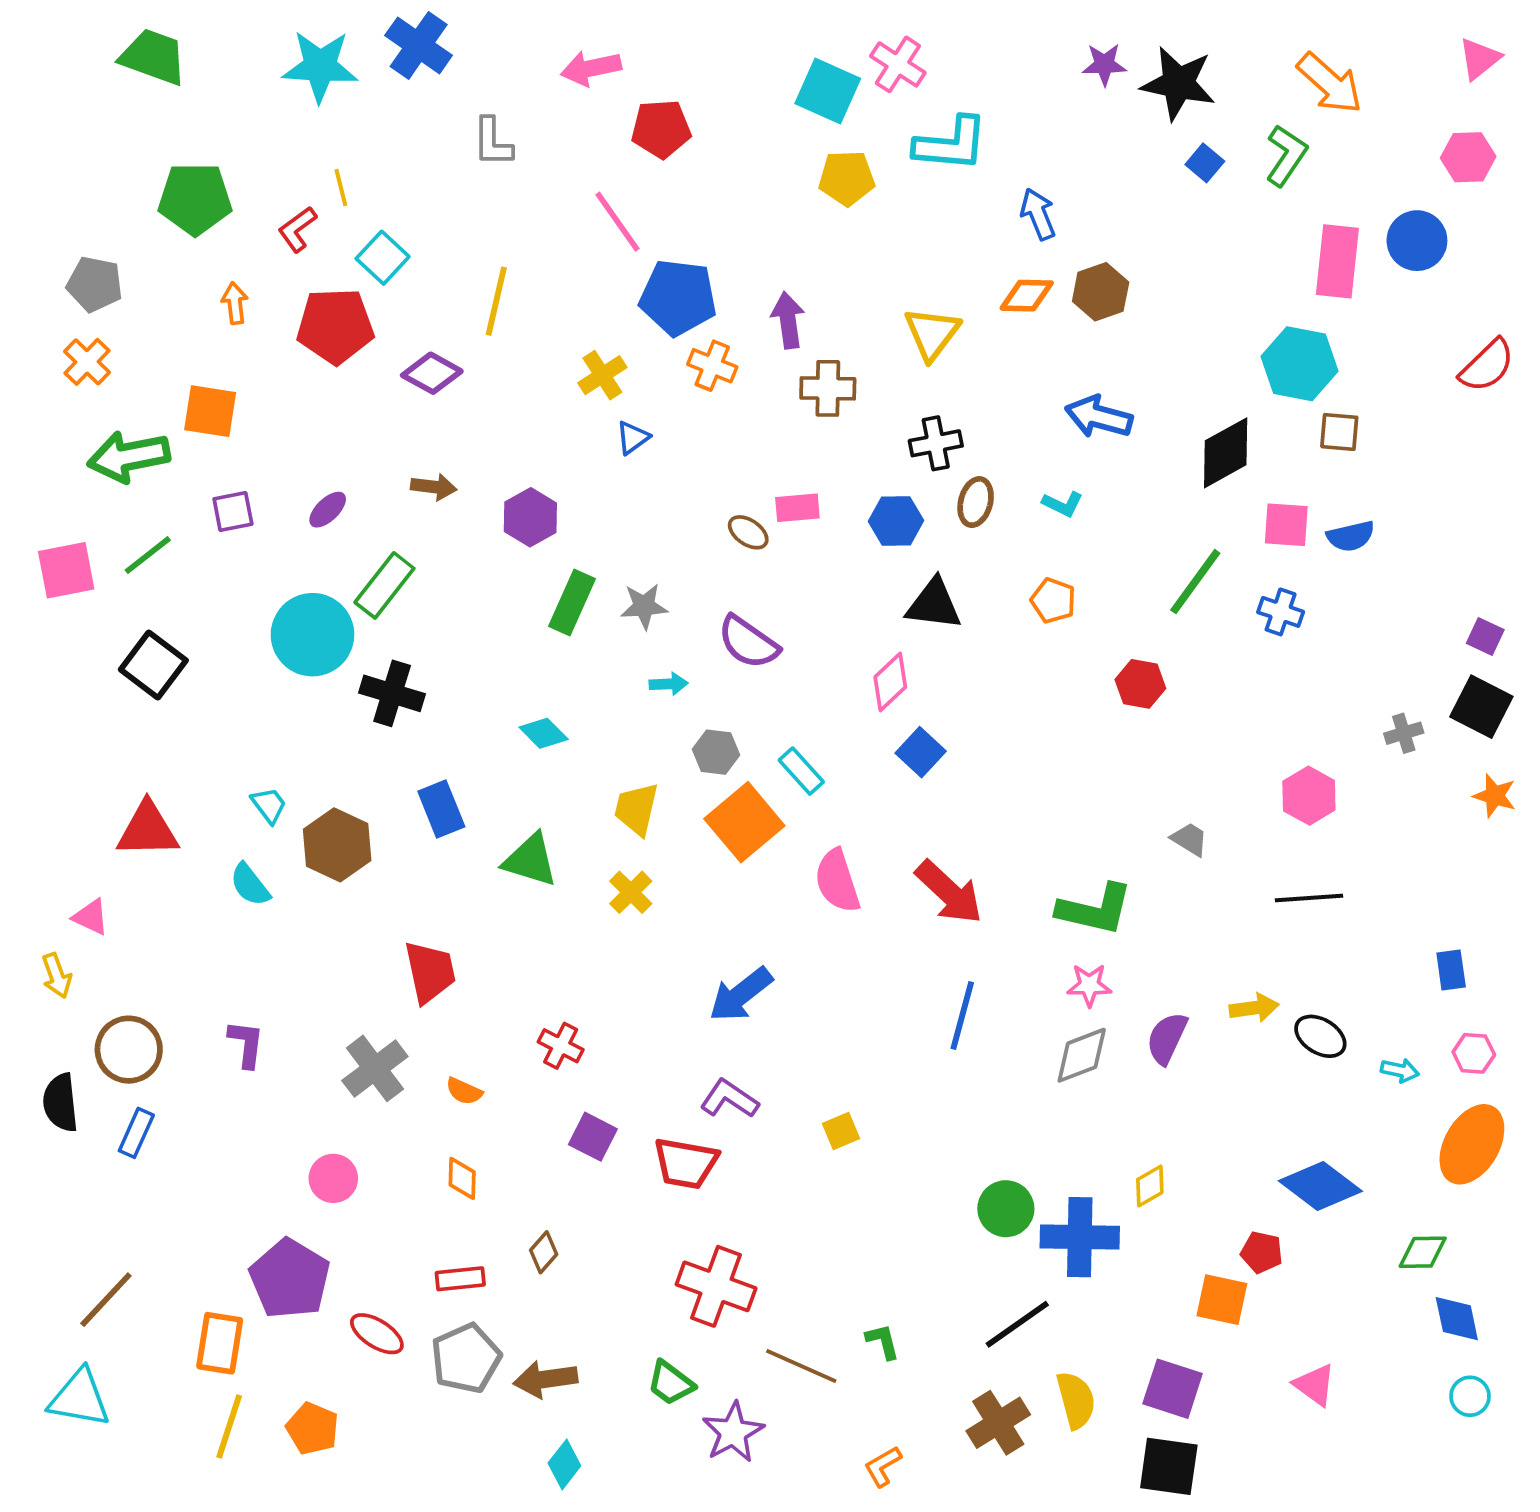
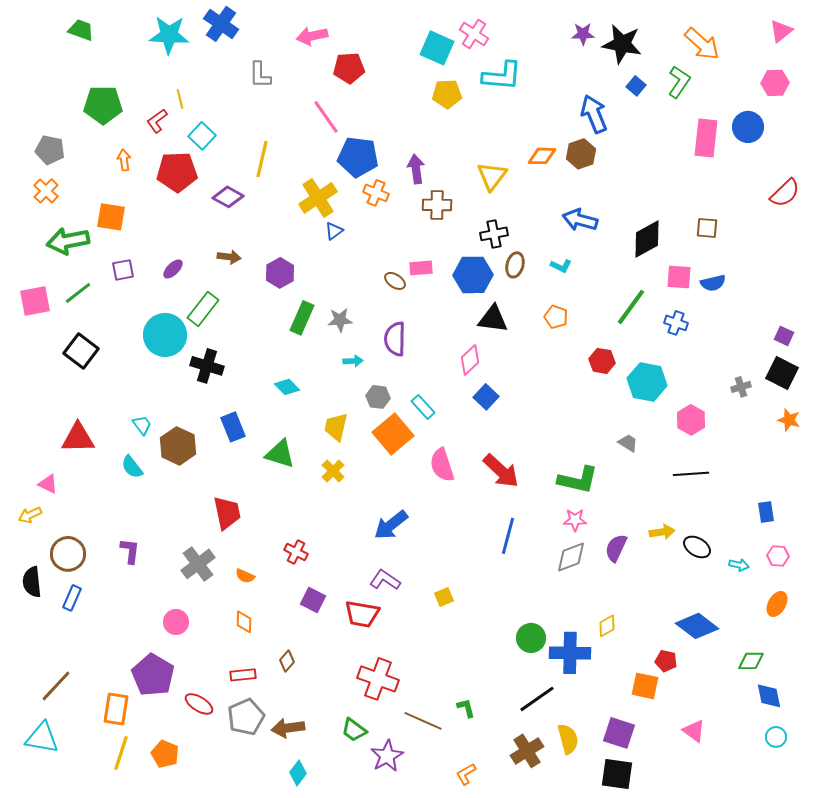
green trapezoid: (153, 57) -> (81, 30), size x0.7
blue arrow: (1038, 214) -> (594, 114), moved, size x1.4
cyan hexagon: (1300, 364) -> (647, 382), moved
yellow cross: (602, 375) -> (318, 198), size x1.5
blue hexagon: (896, 521) -> (473, 275), size x1.4
purple semicircle: (748, 642) -> (395, 339), turned 56
yellow arrow: (57, 976) -> (30, 515), turned 85
orange ellipse: (1472, 1144) -> (777, 604), size x0.6

